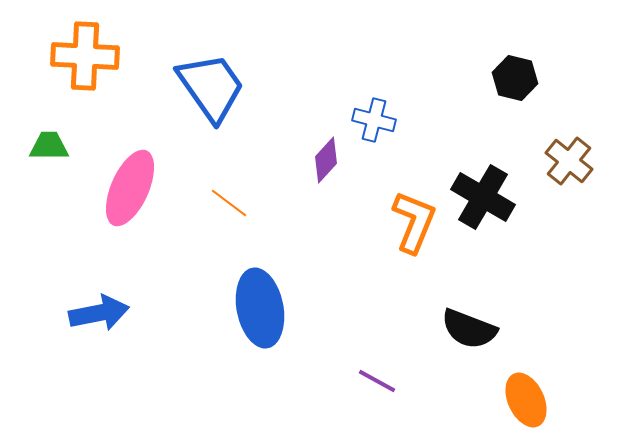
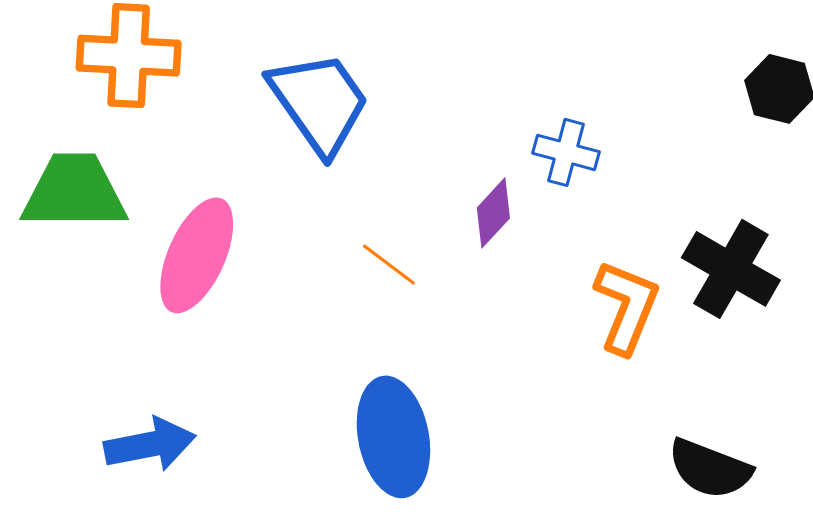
green trapezoid: (49, 146) -> (74, 192), size x1.8
orange line: (229, 203) -> (389, 264), moved

